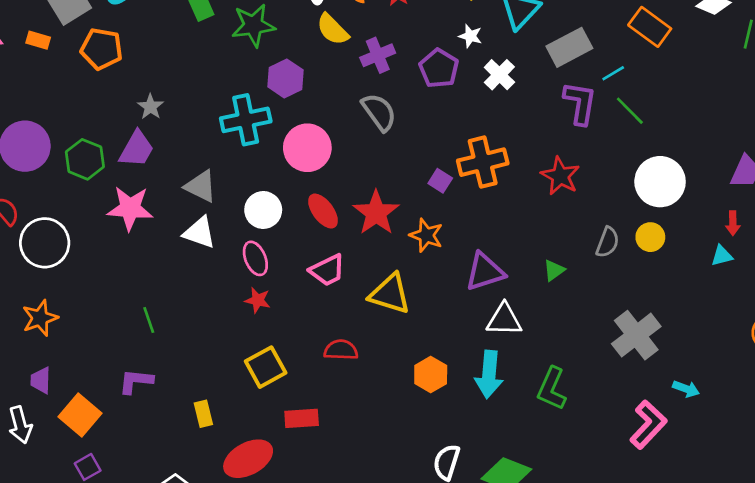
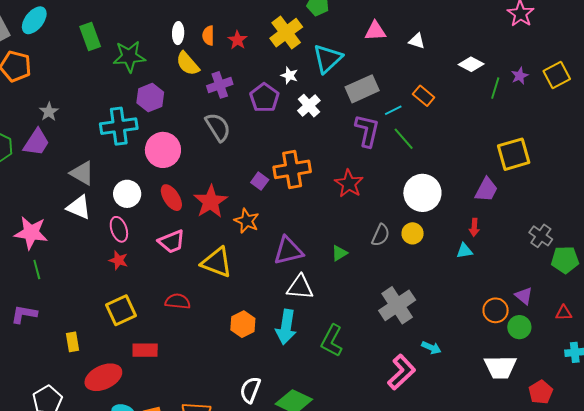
orange rectangle: (650, 27) -> (424, 96), moved, size x0.7
pink star: (130, 208) -> (31, 233), moved

